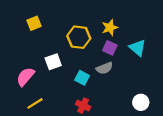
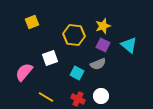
white circle: (141, 102) -> (101, 96), moved
yellow line: (35, 103) -> (46, 97), moved, turned 63

